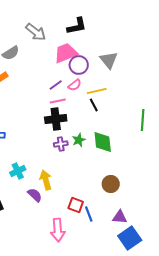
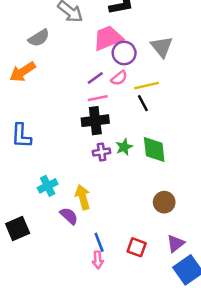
red square: (76, 205) -> (137, 247), moved
blue line: (89, 214) -> (99, 242), moved
purple triangle: (120, 217) -> (175, 244), turned -42
pink arrow: (58, 230) -> (98, 260), size x0.6

